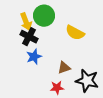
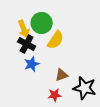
yellow semicircle: (75, 33) -> (56, 40), moved, turned -84

